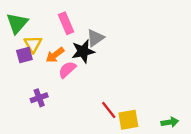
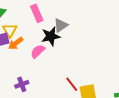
orange arrow: (55, 55) -> (16, 43), moved
purple cross: (39, 98) -> (22, 84), moved

